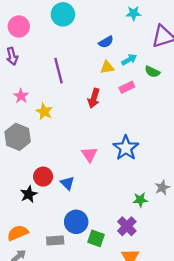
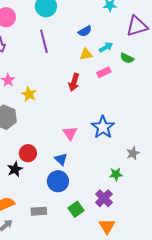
purple line: (58, 71) -> (44, 41), moved
blue triangle: (67, 183) -> (61, 159), moved
gray star: (162, 188) -> (133, 153), moved
blue circle: (76, 222) -> (58, 181), moved
green square: (96, 238) -> (76, 209), turned 35

